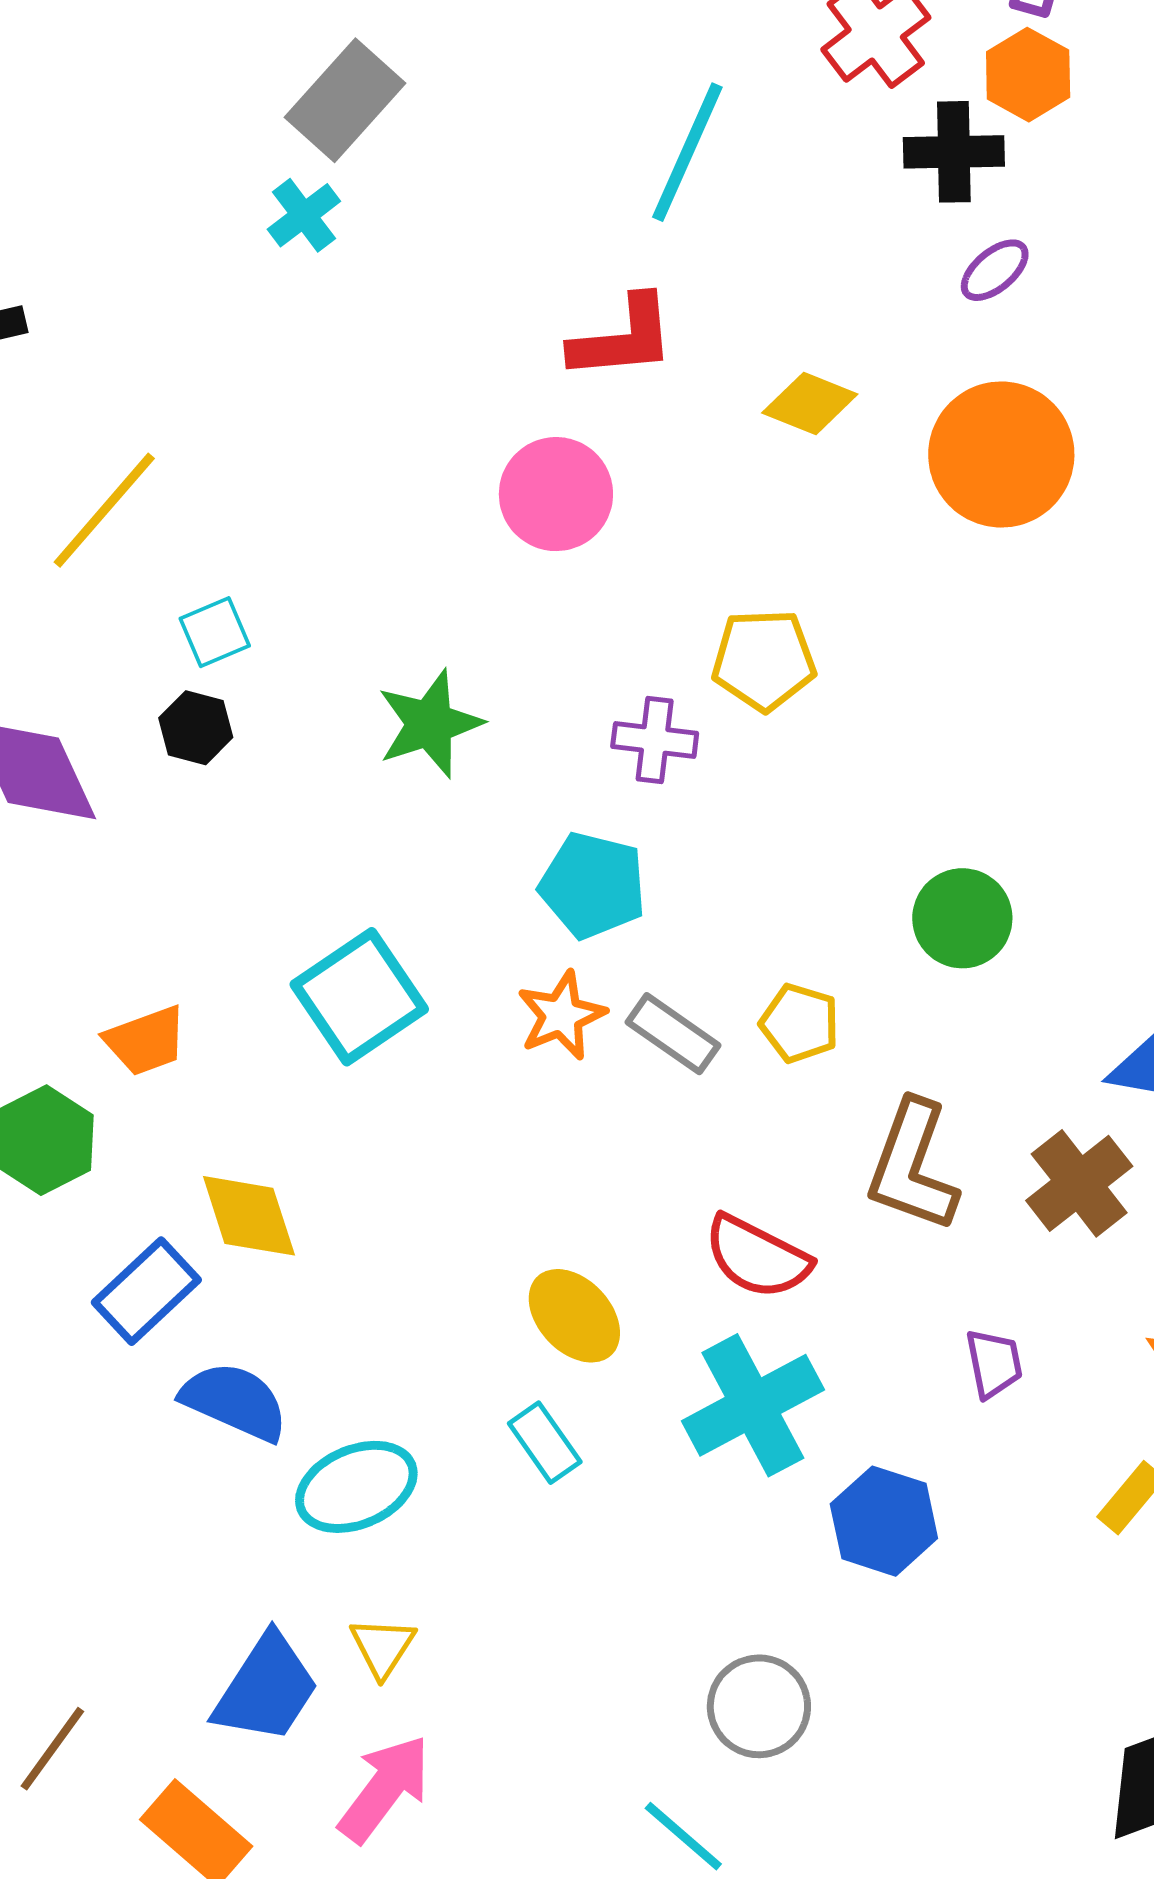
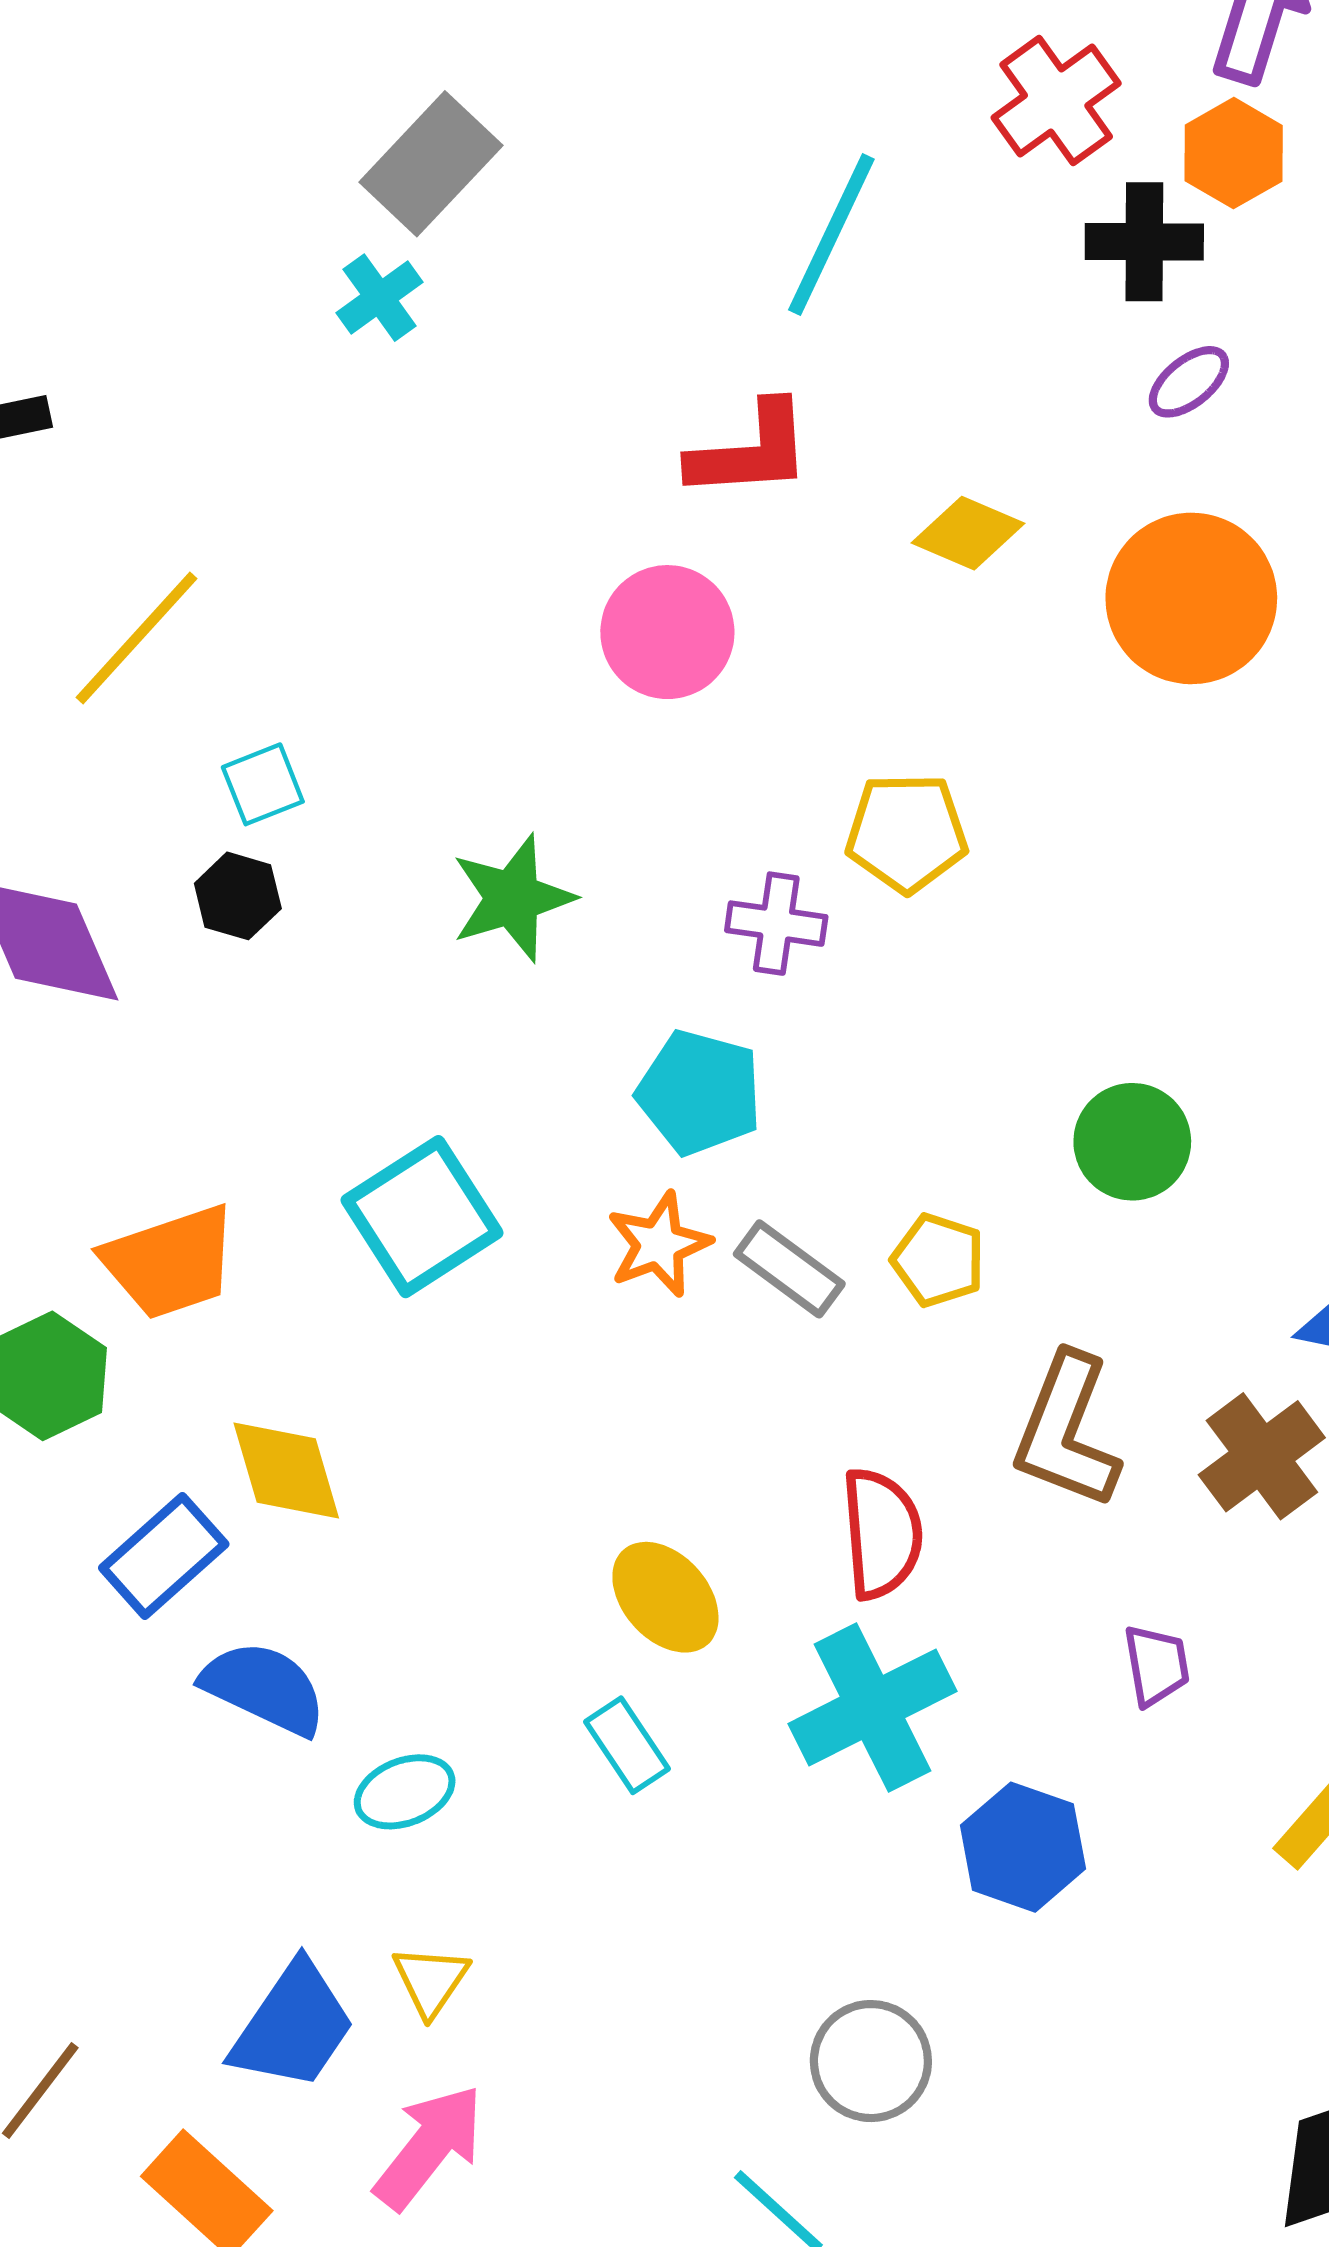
orange trapezoid: (146, 1041) -> (170, 1262), size x1.4
red semicircle: (757, 1257) -> (882, 1533), turned -123
cyan ellipse: (356, 1487) -> (405, 1792), size x0.7

